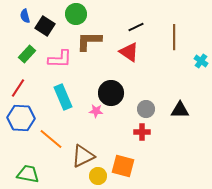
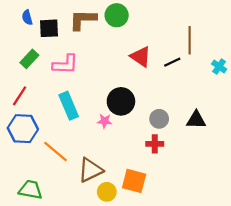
green circle: (76, 14) -> (117, 15), moved
black square: (45, 26) -> (49, 28), turned -36
black line: (136, 27) -> (172, 62), moved
brown L-shape: (89, 41) -> (83, 20), moved

